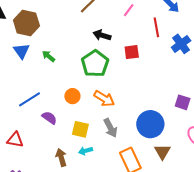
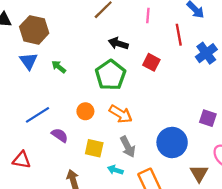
pink line: (129, 10) -> (148, 16), turned -32
red square: (132, 52) -> (151, 62), turned 35
cyan arrow: (86, 151) -> (115, 170), moved, turned 32
brown triangle: (162, 152) -> (199, 173), moved

